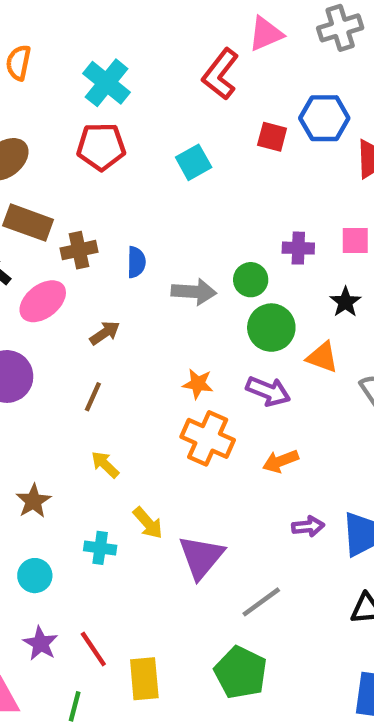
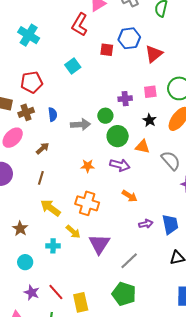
red pentagon: (101, 147) -> (32, 82), moved
orange cross: (208, 438) -> (87, 203), moved
orange arrow: (280, 461) -> (130, 196), turned -119
yellow arrow: (105, 465) -> (50, 208), size x1.5

